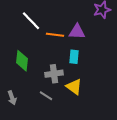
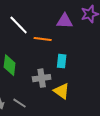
purple triangle: (77, 32) -> (65, 21), moved
gray line: (46, 96) -> (20, 103), moved

